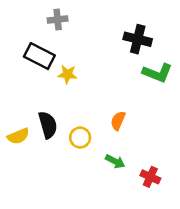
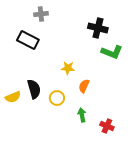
yellow star: (67, 74) -> (68, 68), moved
green arrow: (115, 161) -> (82, 115), turned -128

